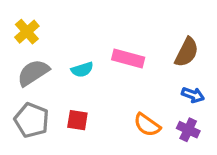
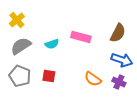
blue arrow: (193, 95) -> (122, 60), size x1.5

